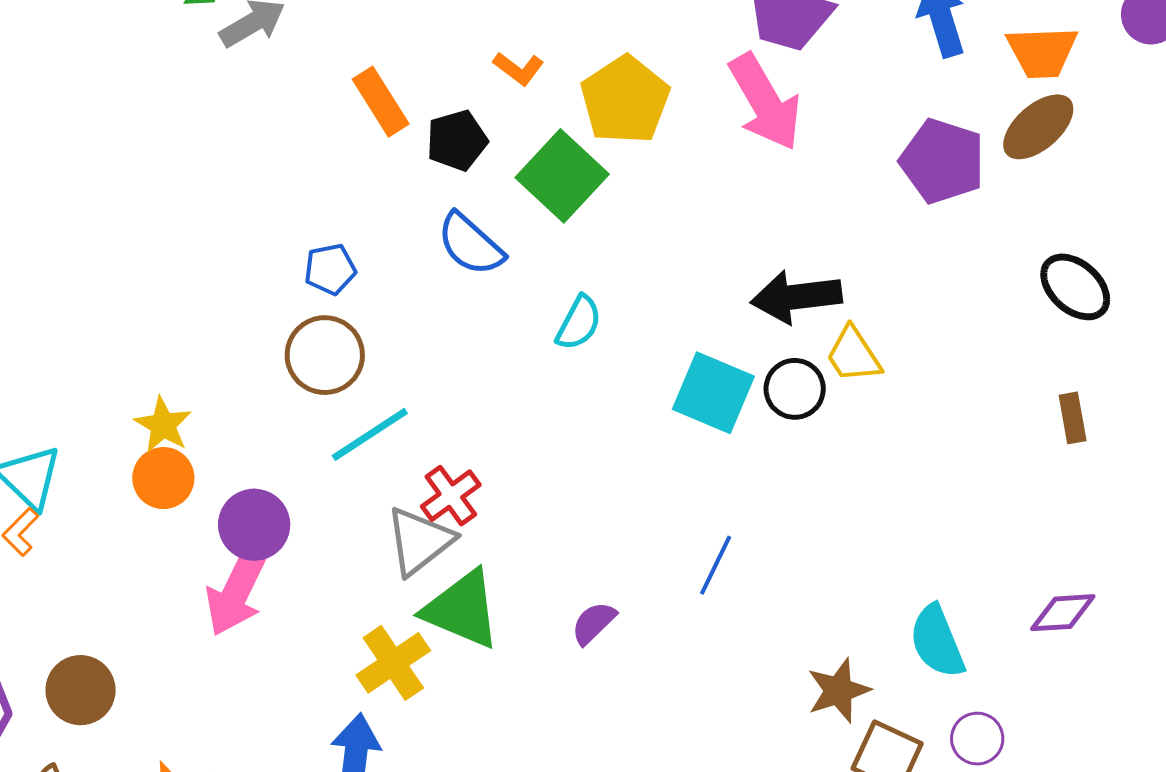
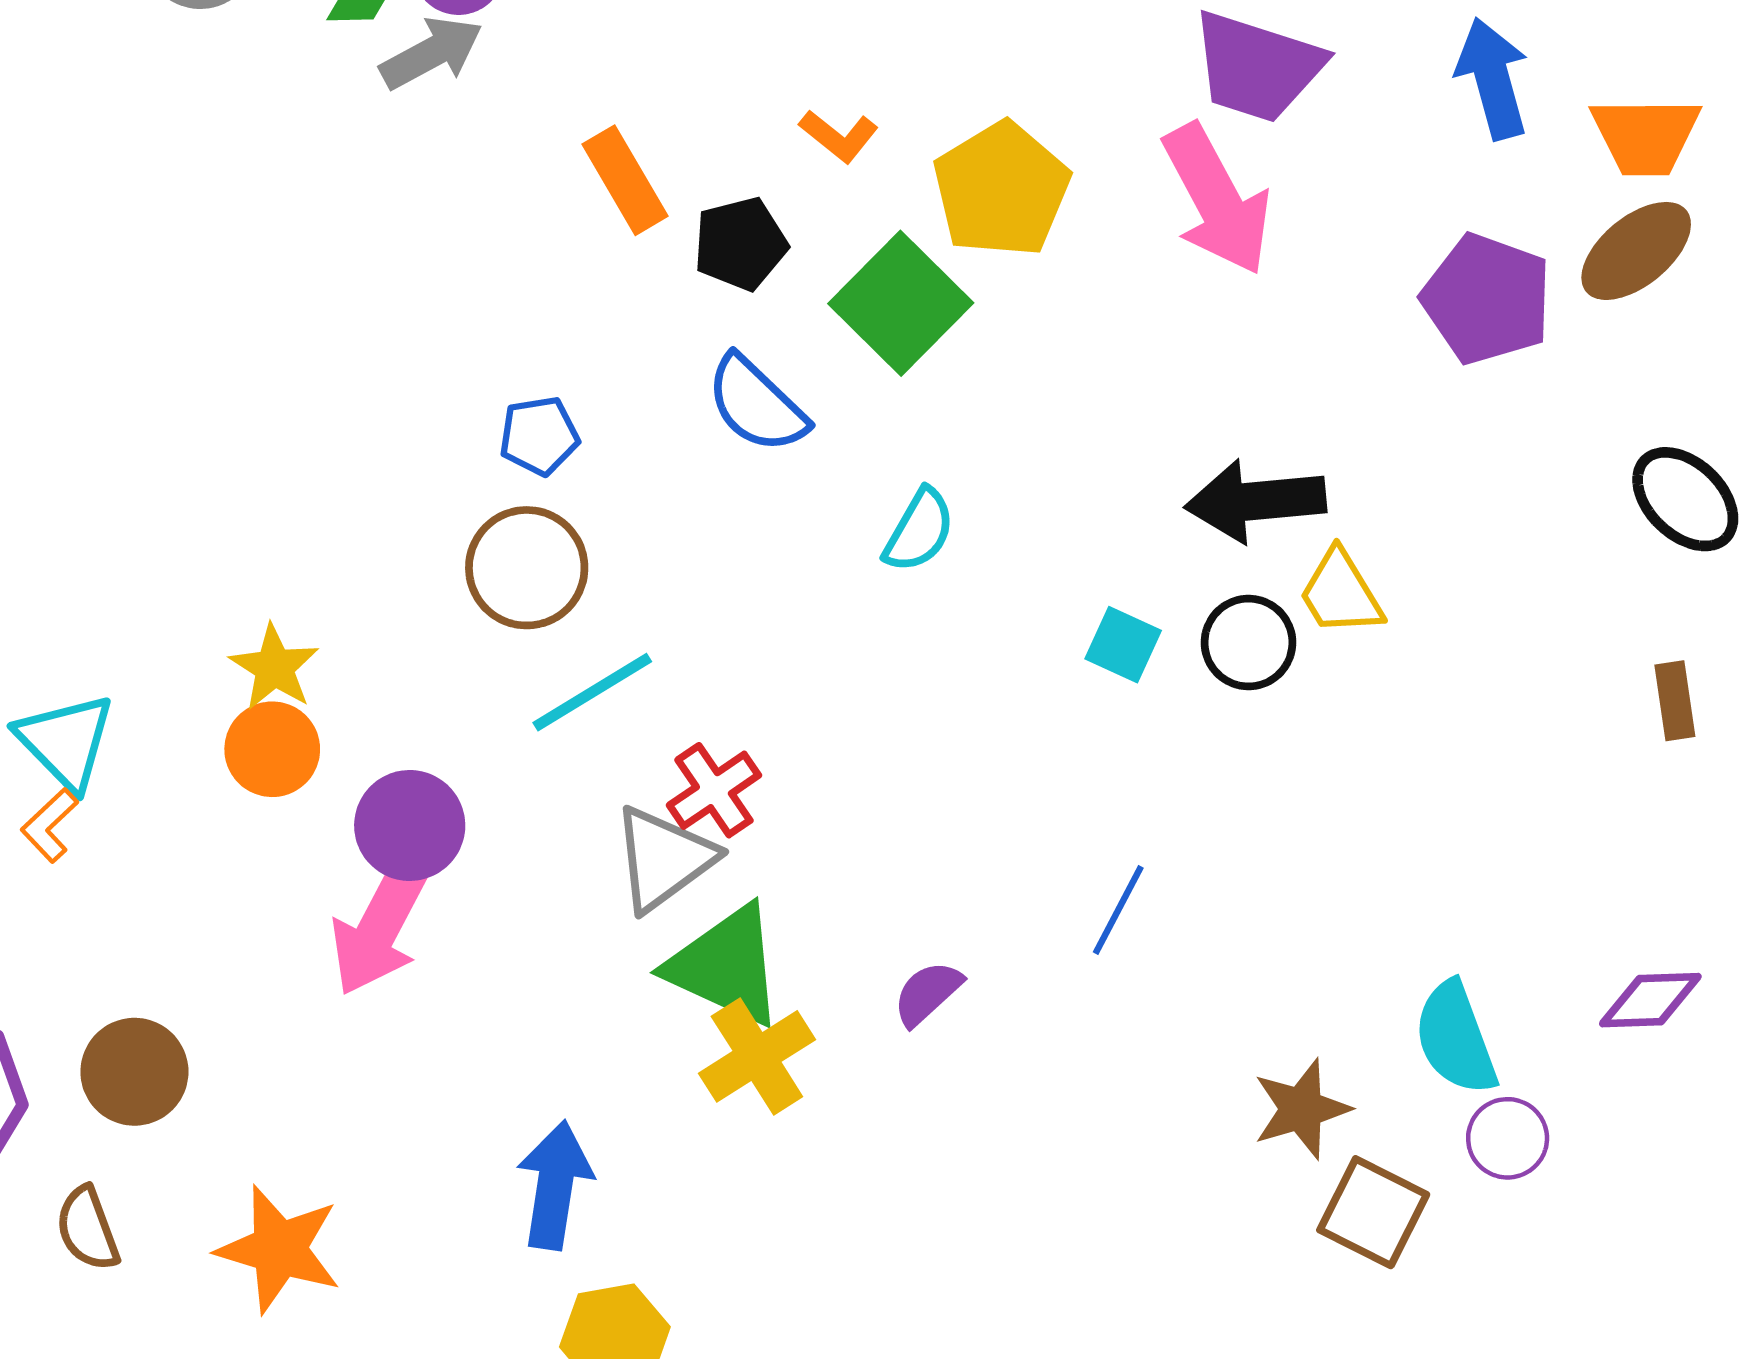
cyan square: (713, 393) -> (1123, 645), size x0.6
yellow cross: (393, 663) -> (757, 1056), moved
purple circle: (977, 739) -> (1508, 1138), moved

